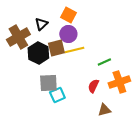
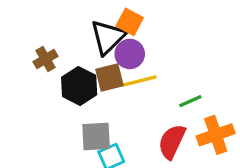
black triangle: (41, 24) -> (108, 37), moved, size x1.6
brown cross: (18, 37) -> (45, 59), size x0.6
red semicircle: (93, 86) -> (172, 142), size x1.5

